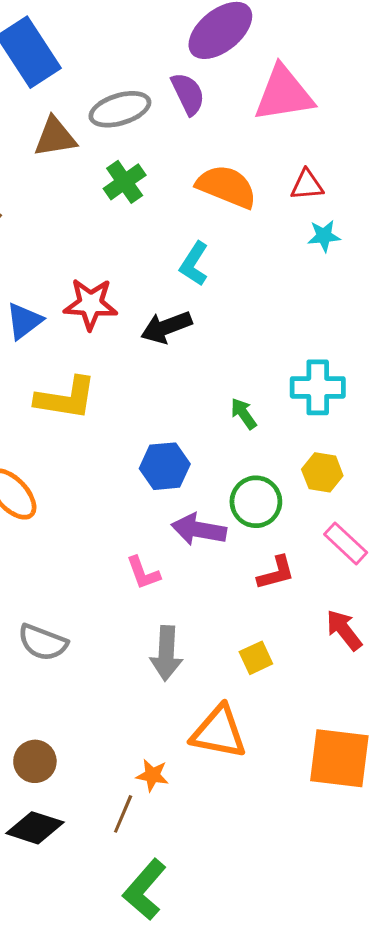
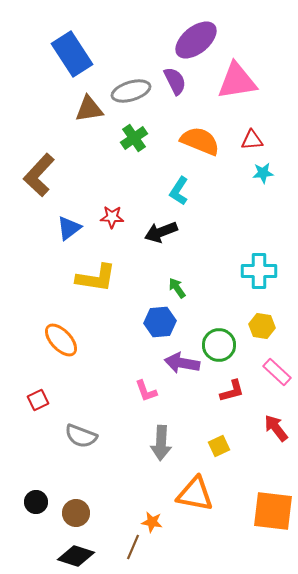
red star: (91, 304) -> (112, 217), size x0.7
green arrow: (244, 414) -> (177, 288), moved

